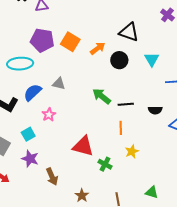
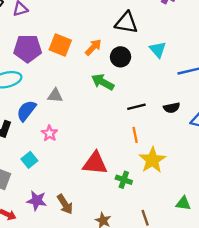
green arrow: (102, 96) -> (103, 82), moved
yellow star: (132, 151) -> (152, 160), size x1.6
purple star: (30, 159) -> (37, 201), moved

